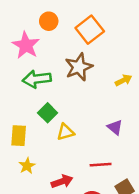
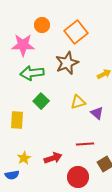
pink star: (26, 45) -> (23, 45), turned -30
yellow triangle: (66, 132) -> (78, 102), moved
yellow star: (27, 166) -> (24, 158), moved

